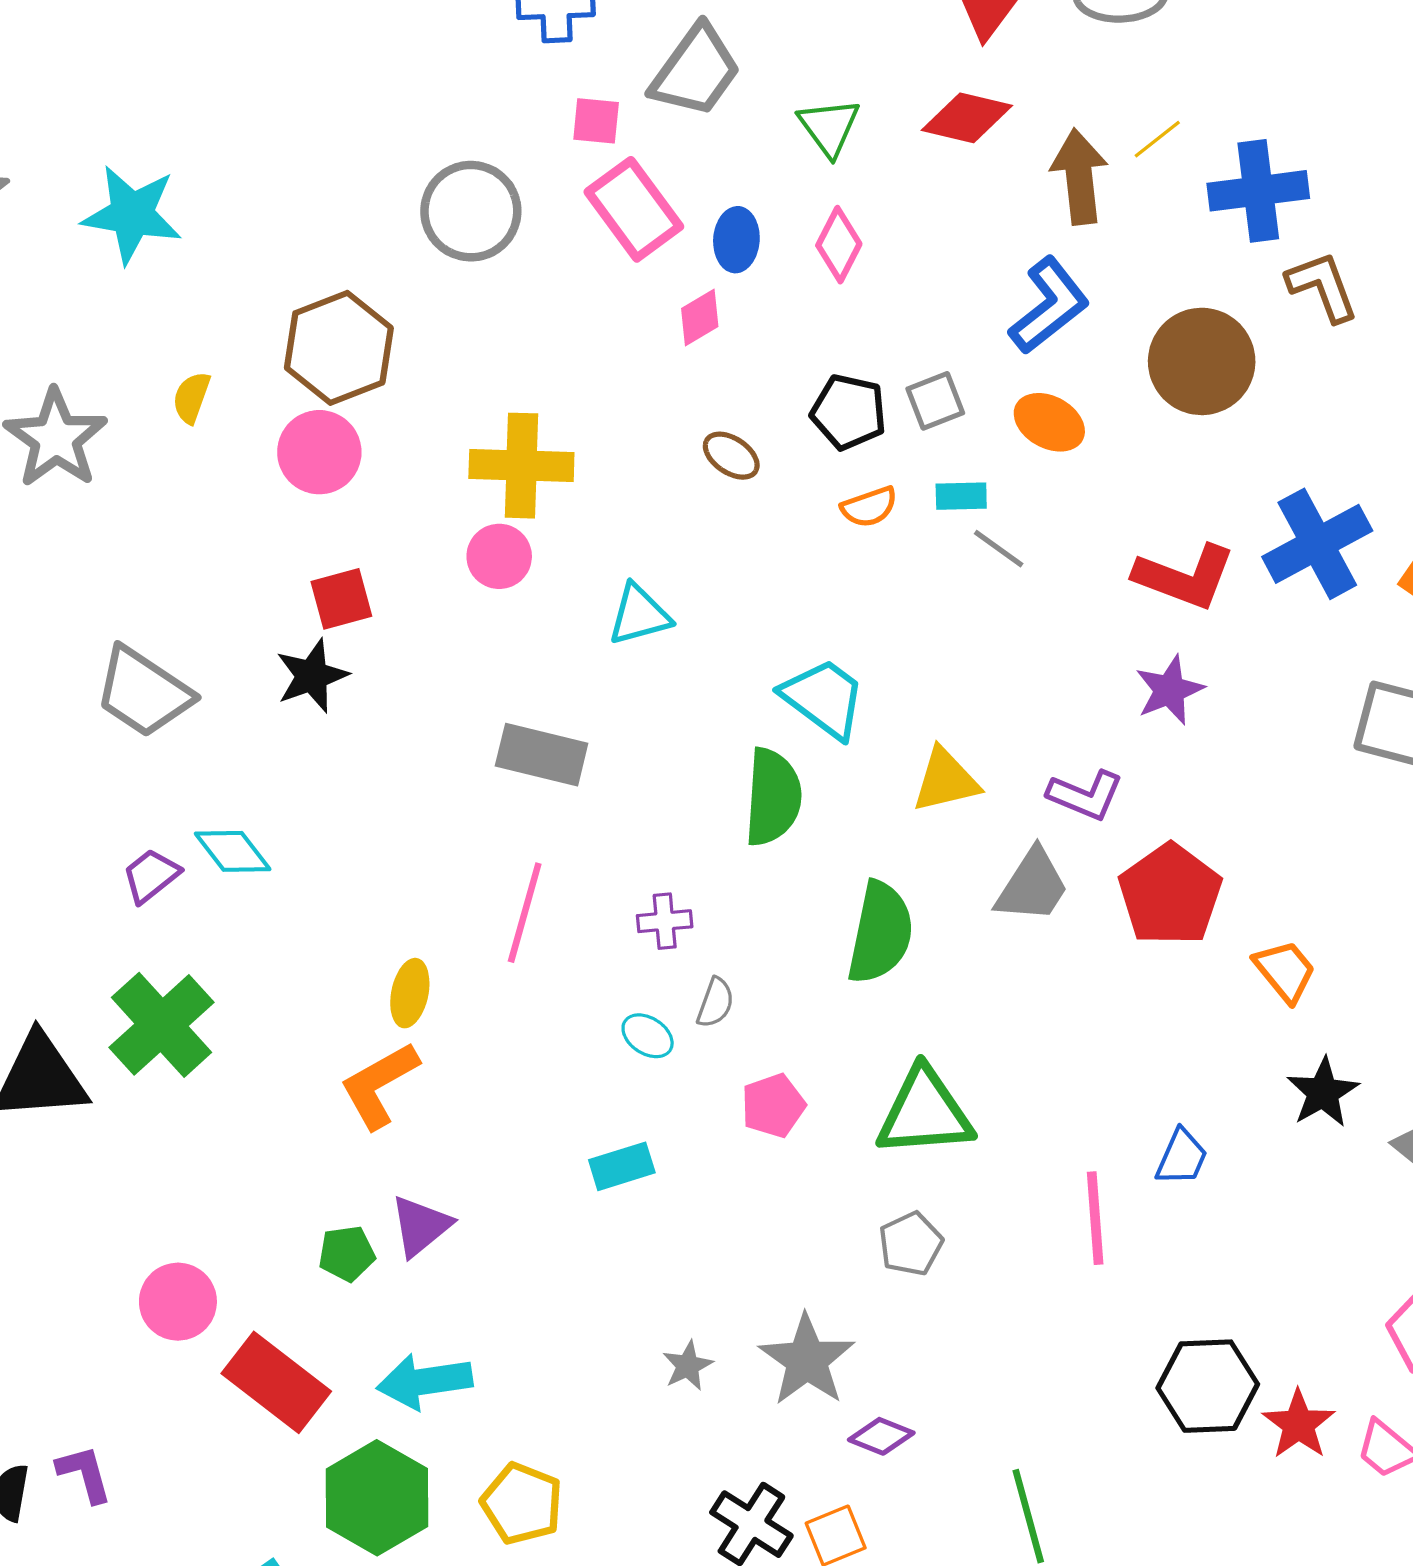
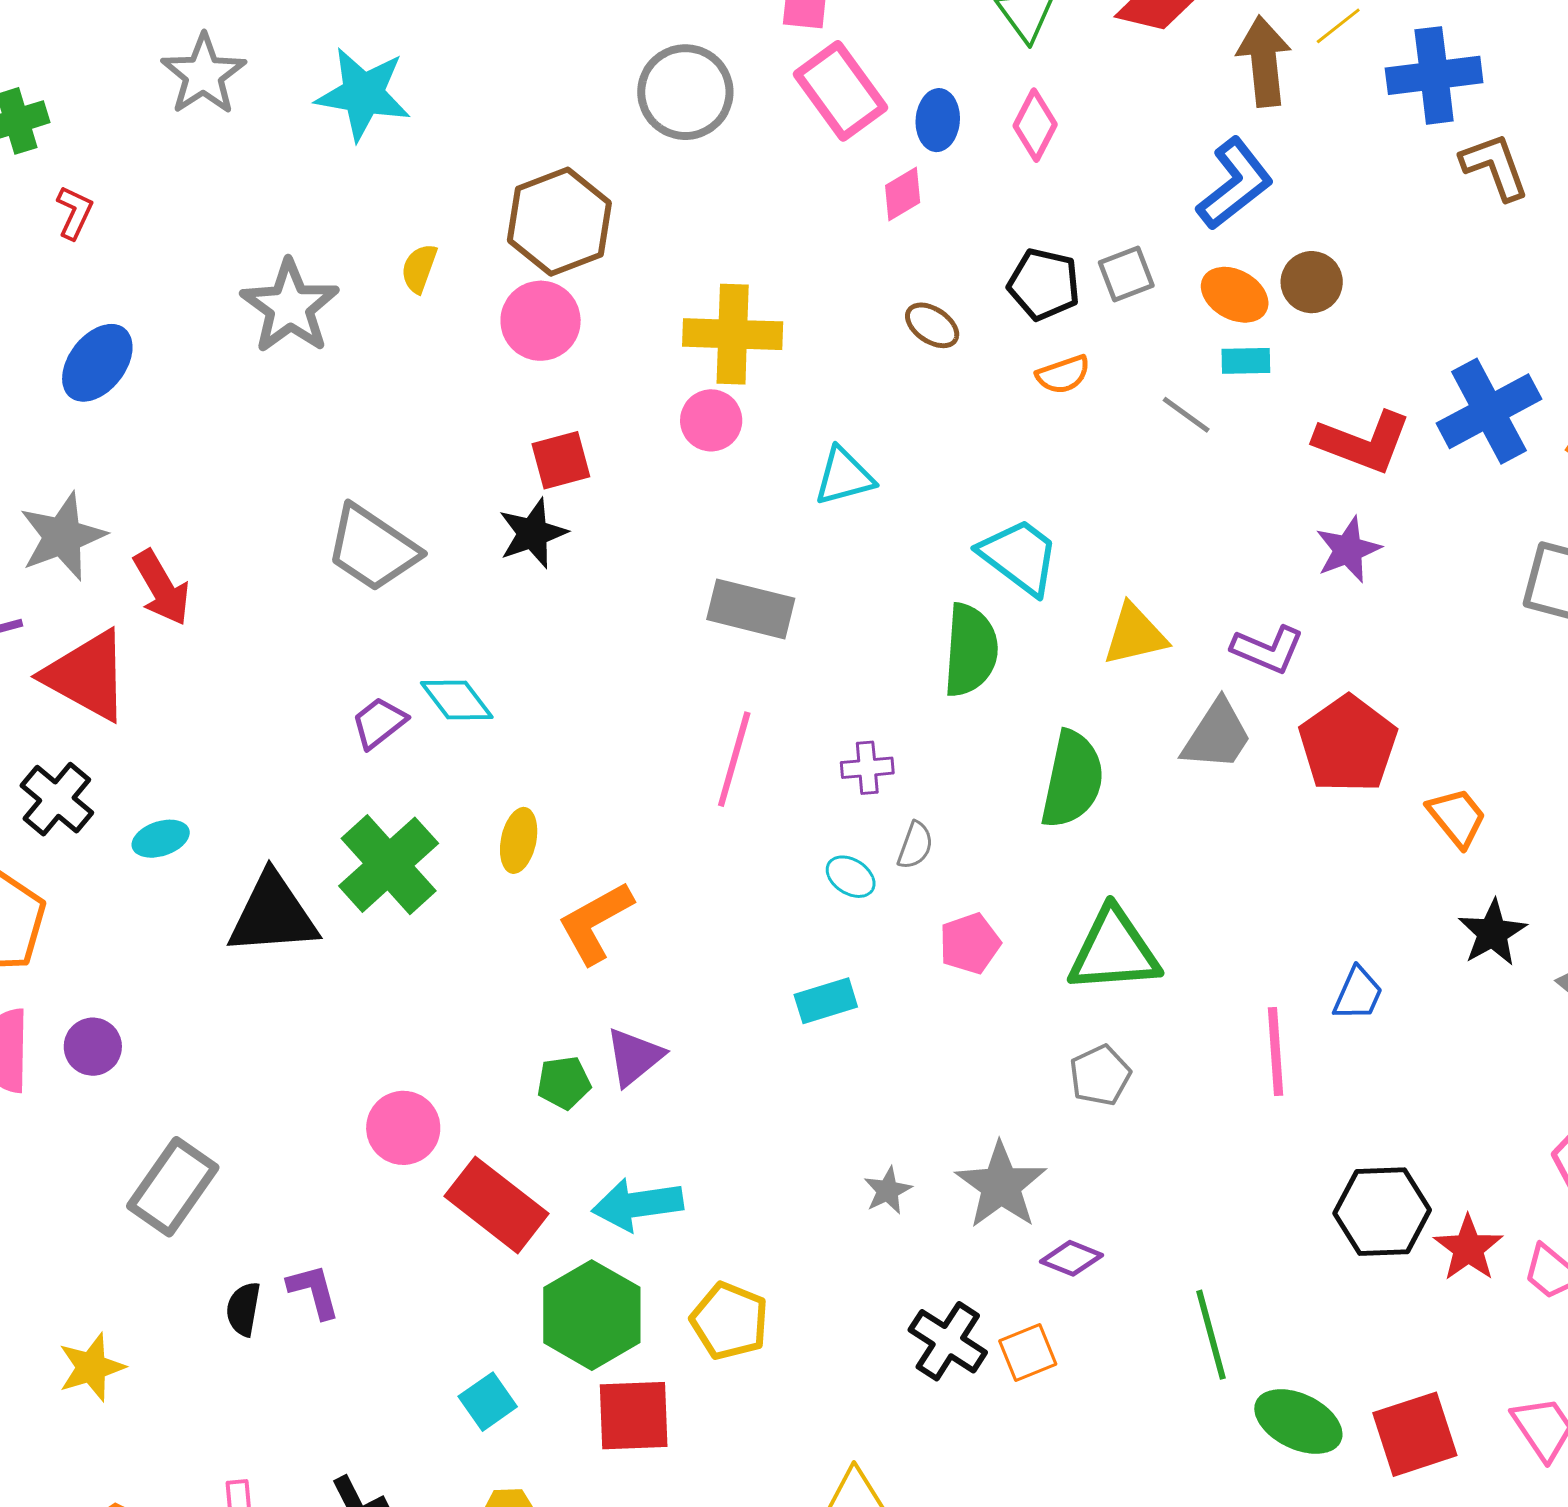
brown circle: (1202, 361) -> (1312, 282), moved, size x0.6
cyan rectangle: (961, 496) -> (1246, 361), moved
yellow ellipse: (410, 993) -> (519, 840), moved

